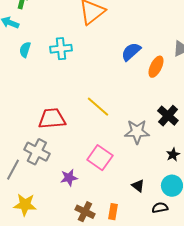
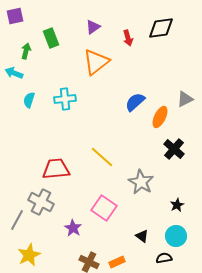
black cross: (168, 116) -> (174, 149), moved
gray star: (137, 132) -> (141, 182), turned 30
purple star: (69, 178) -> (73, 228), turned -30
yellow star: (25, 205) -> (29, 255), turned -30
orange rectangle: (113, 212) -> (117, 262), turned 56

